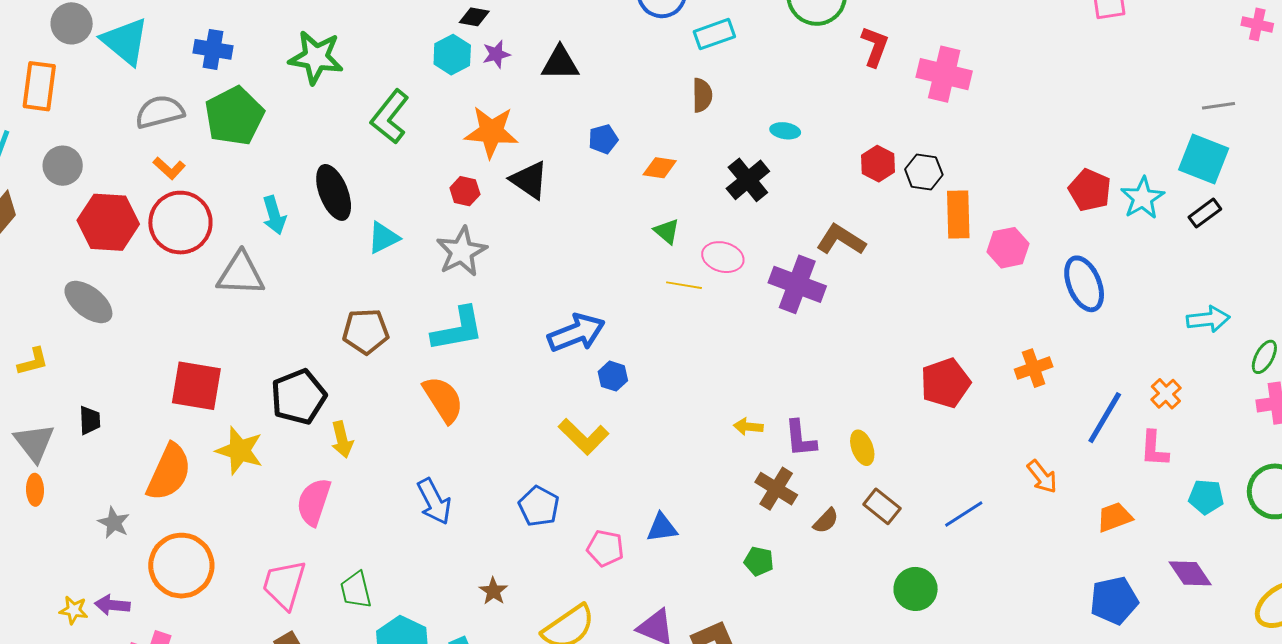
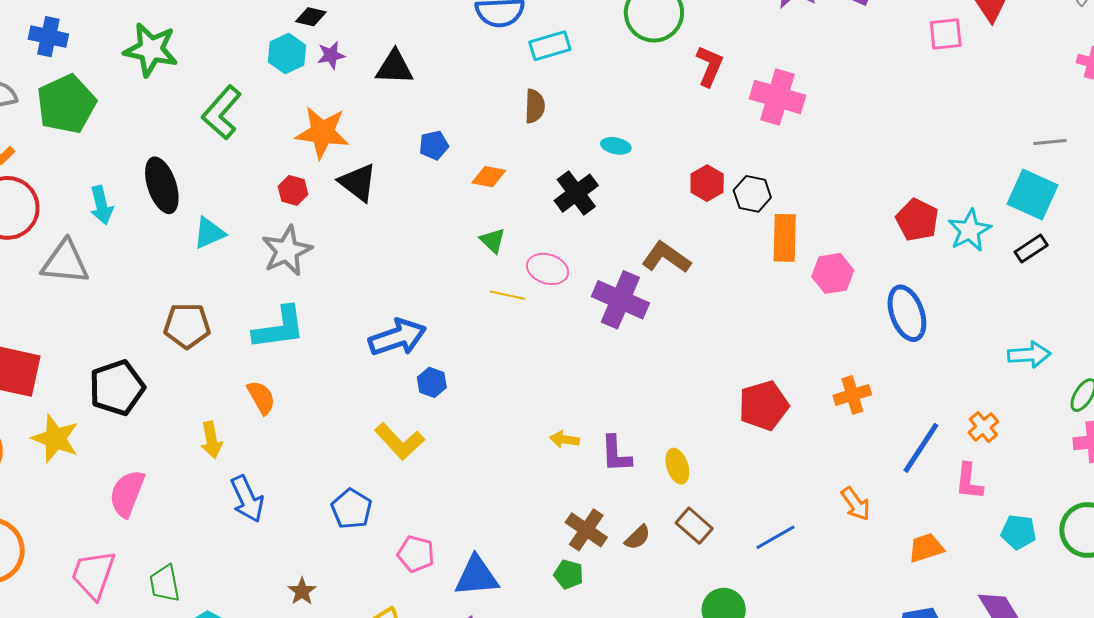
orange semicircle: (443, 399) -> (261, 397), size x0.7
yellow arrow: (342, 440) -> (211, 440), moved
brown cross: (776, 489) -> (586, 530), moved
blue triangle: (662, 528) -> (477, 576), moved, size x1.4

